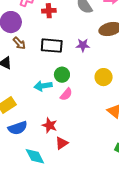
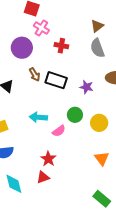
brown arrow: (19, 43) -> (35, 75), moved
green circle: (62, 75) -> (75, 115), moved
red star: (50, 125) -> (48, 159), moved

